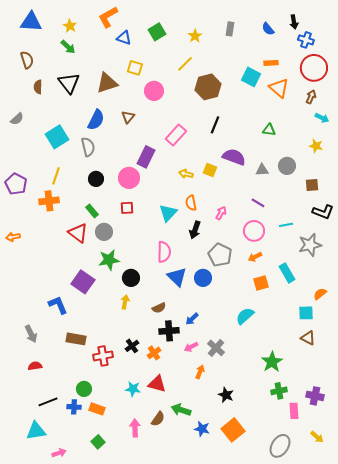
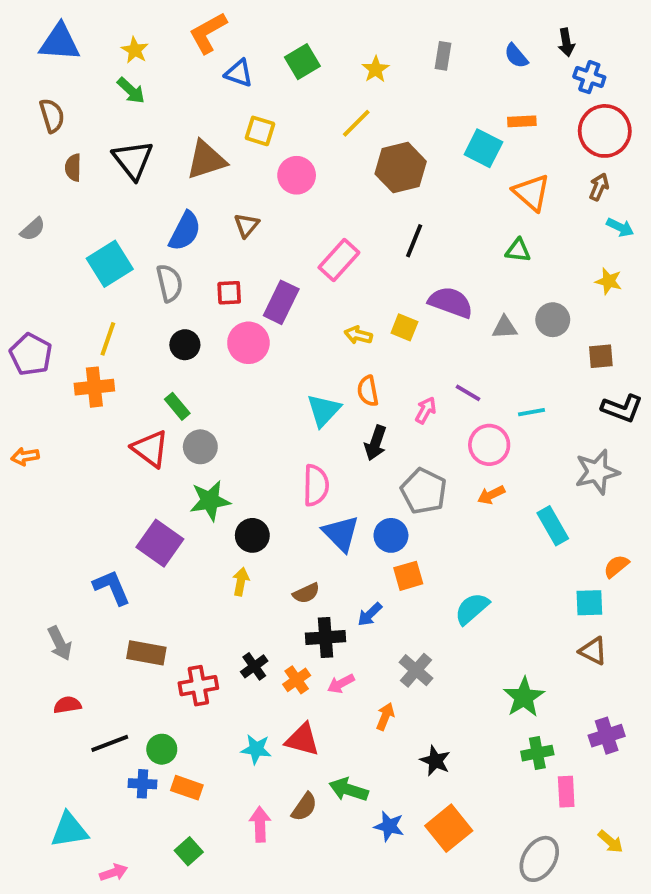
orange triangle: (279, 88) -> (532, 193), moved
purple line: (258, 203) -> (468, 393), moved
red square: (127, 208) -> (229, 293), moved
cyan line: (286, 225) -> (532, 412), moved
orange square: (261, 283) -> (408, 576), moved
pink arrow: (191, 347) -> (341, 684), moved
purple cross: (315, 396) -> (607, 736), moved, turned -30
black line: (48, 402) -> (110, 743), moved

